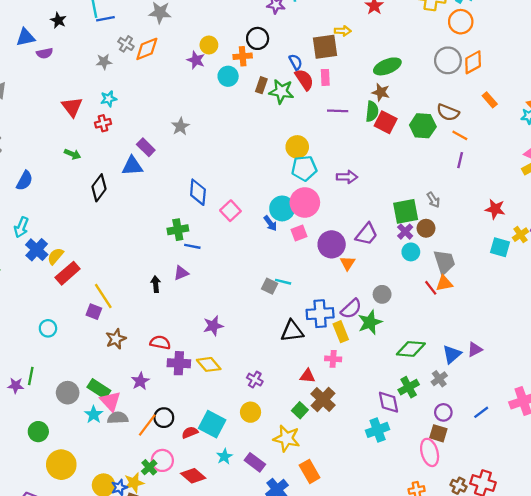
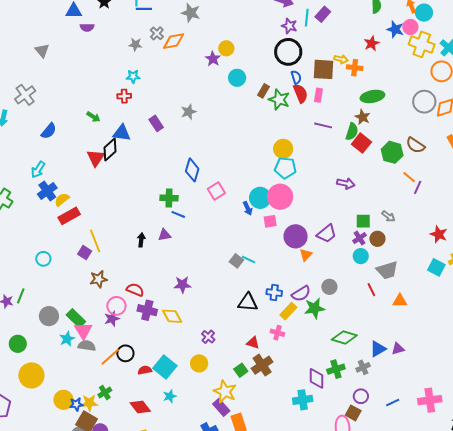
black circle: (258, 38) -> (288, 52), moved, size x1.4
orange cross: (243, 56) -> (355, 68), moved
red triangle: (72, 107) -> (96, 158), moved
orange line: (460, 135) -> (409, 177), moved
blue triangle: (132, 166) -> (122, 133), moved
purple arrow: (347, 177) -> (346, 183), moved
gray arrow: (433, 200) -> (388, 216), turned -32
green square: (406, 211) -> (363, 221), size x0.7
gray trapezoid: (444, 262) -> (387, 270), turned 80
orange triangle: (444, 283) -> (400, 301), moved
blue cross: (320, 314) -> (274, 293), size x0.7
yellow rectangle: (341, 332) -> (288, 311), turned 54
pink circle: (162, 460) -> (116, 306), moved
purple rectangle: (255, 462) -> (221, 407), moved

